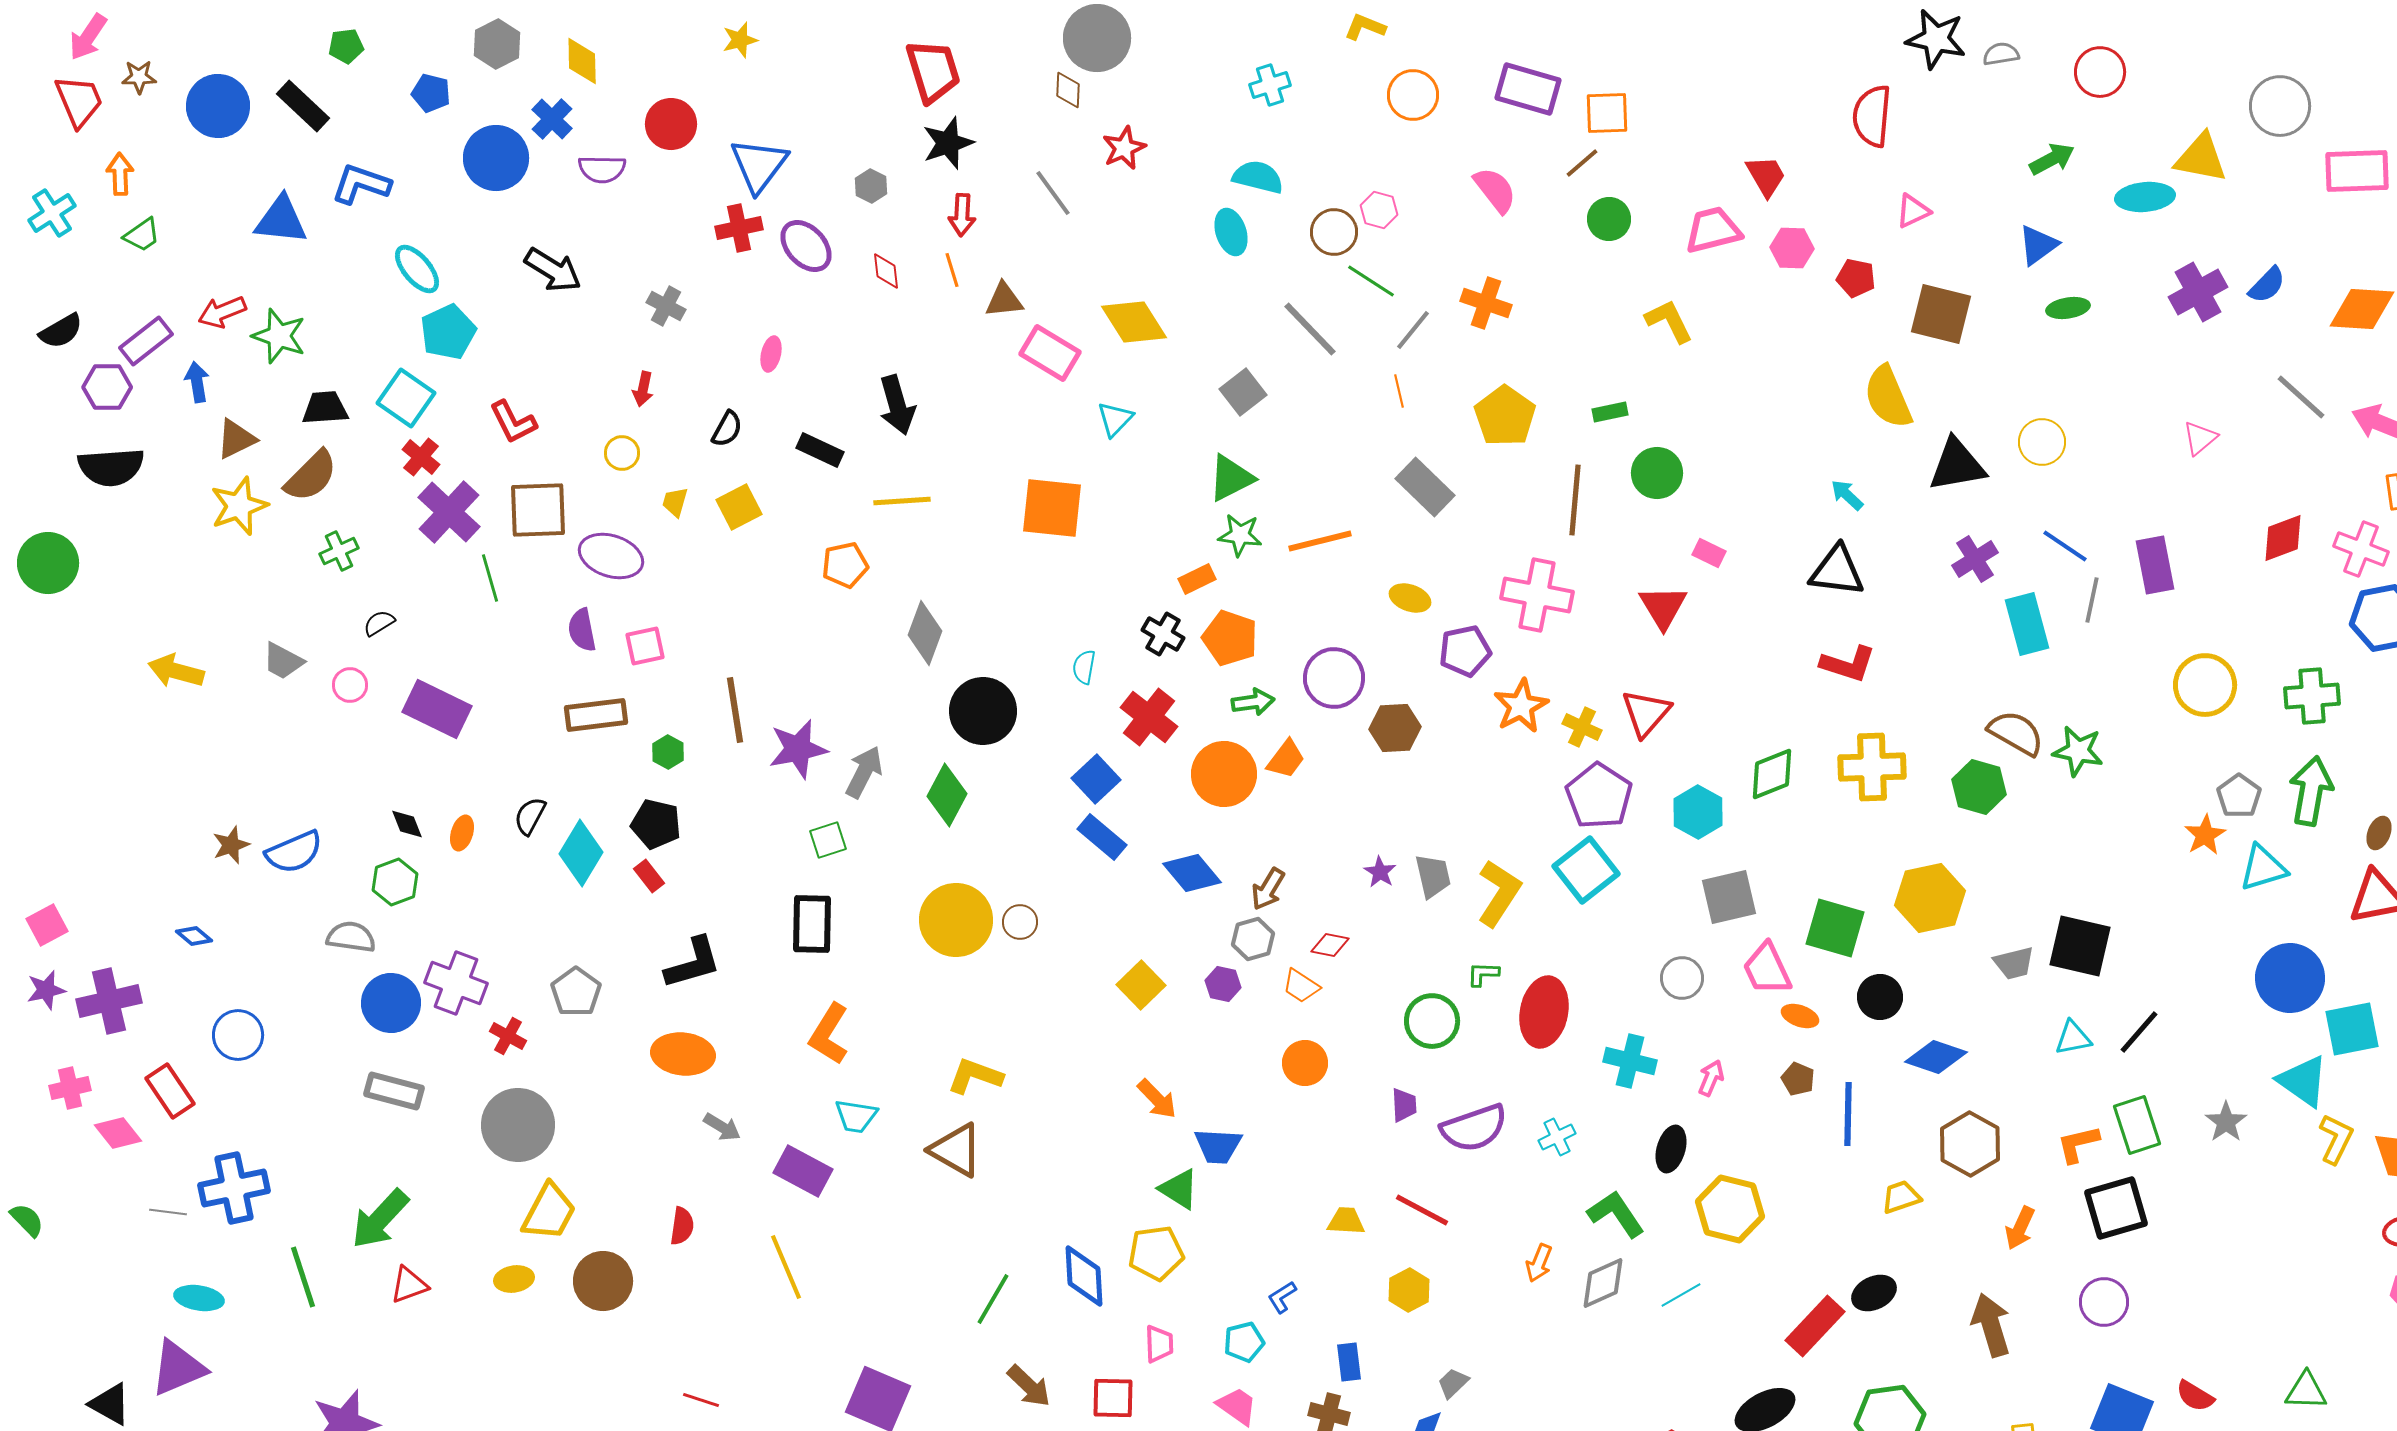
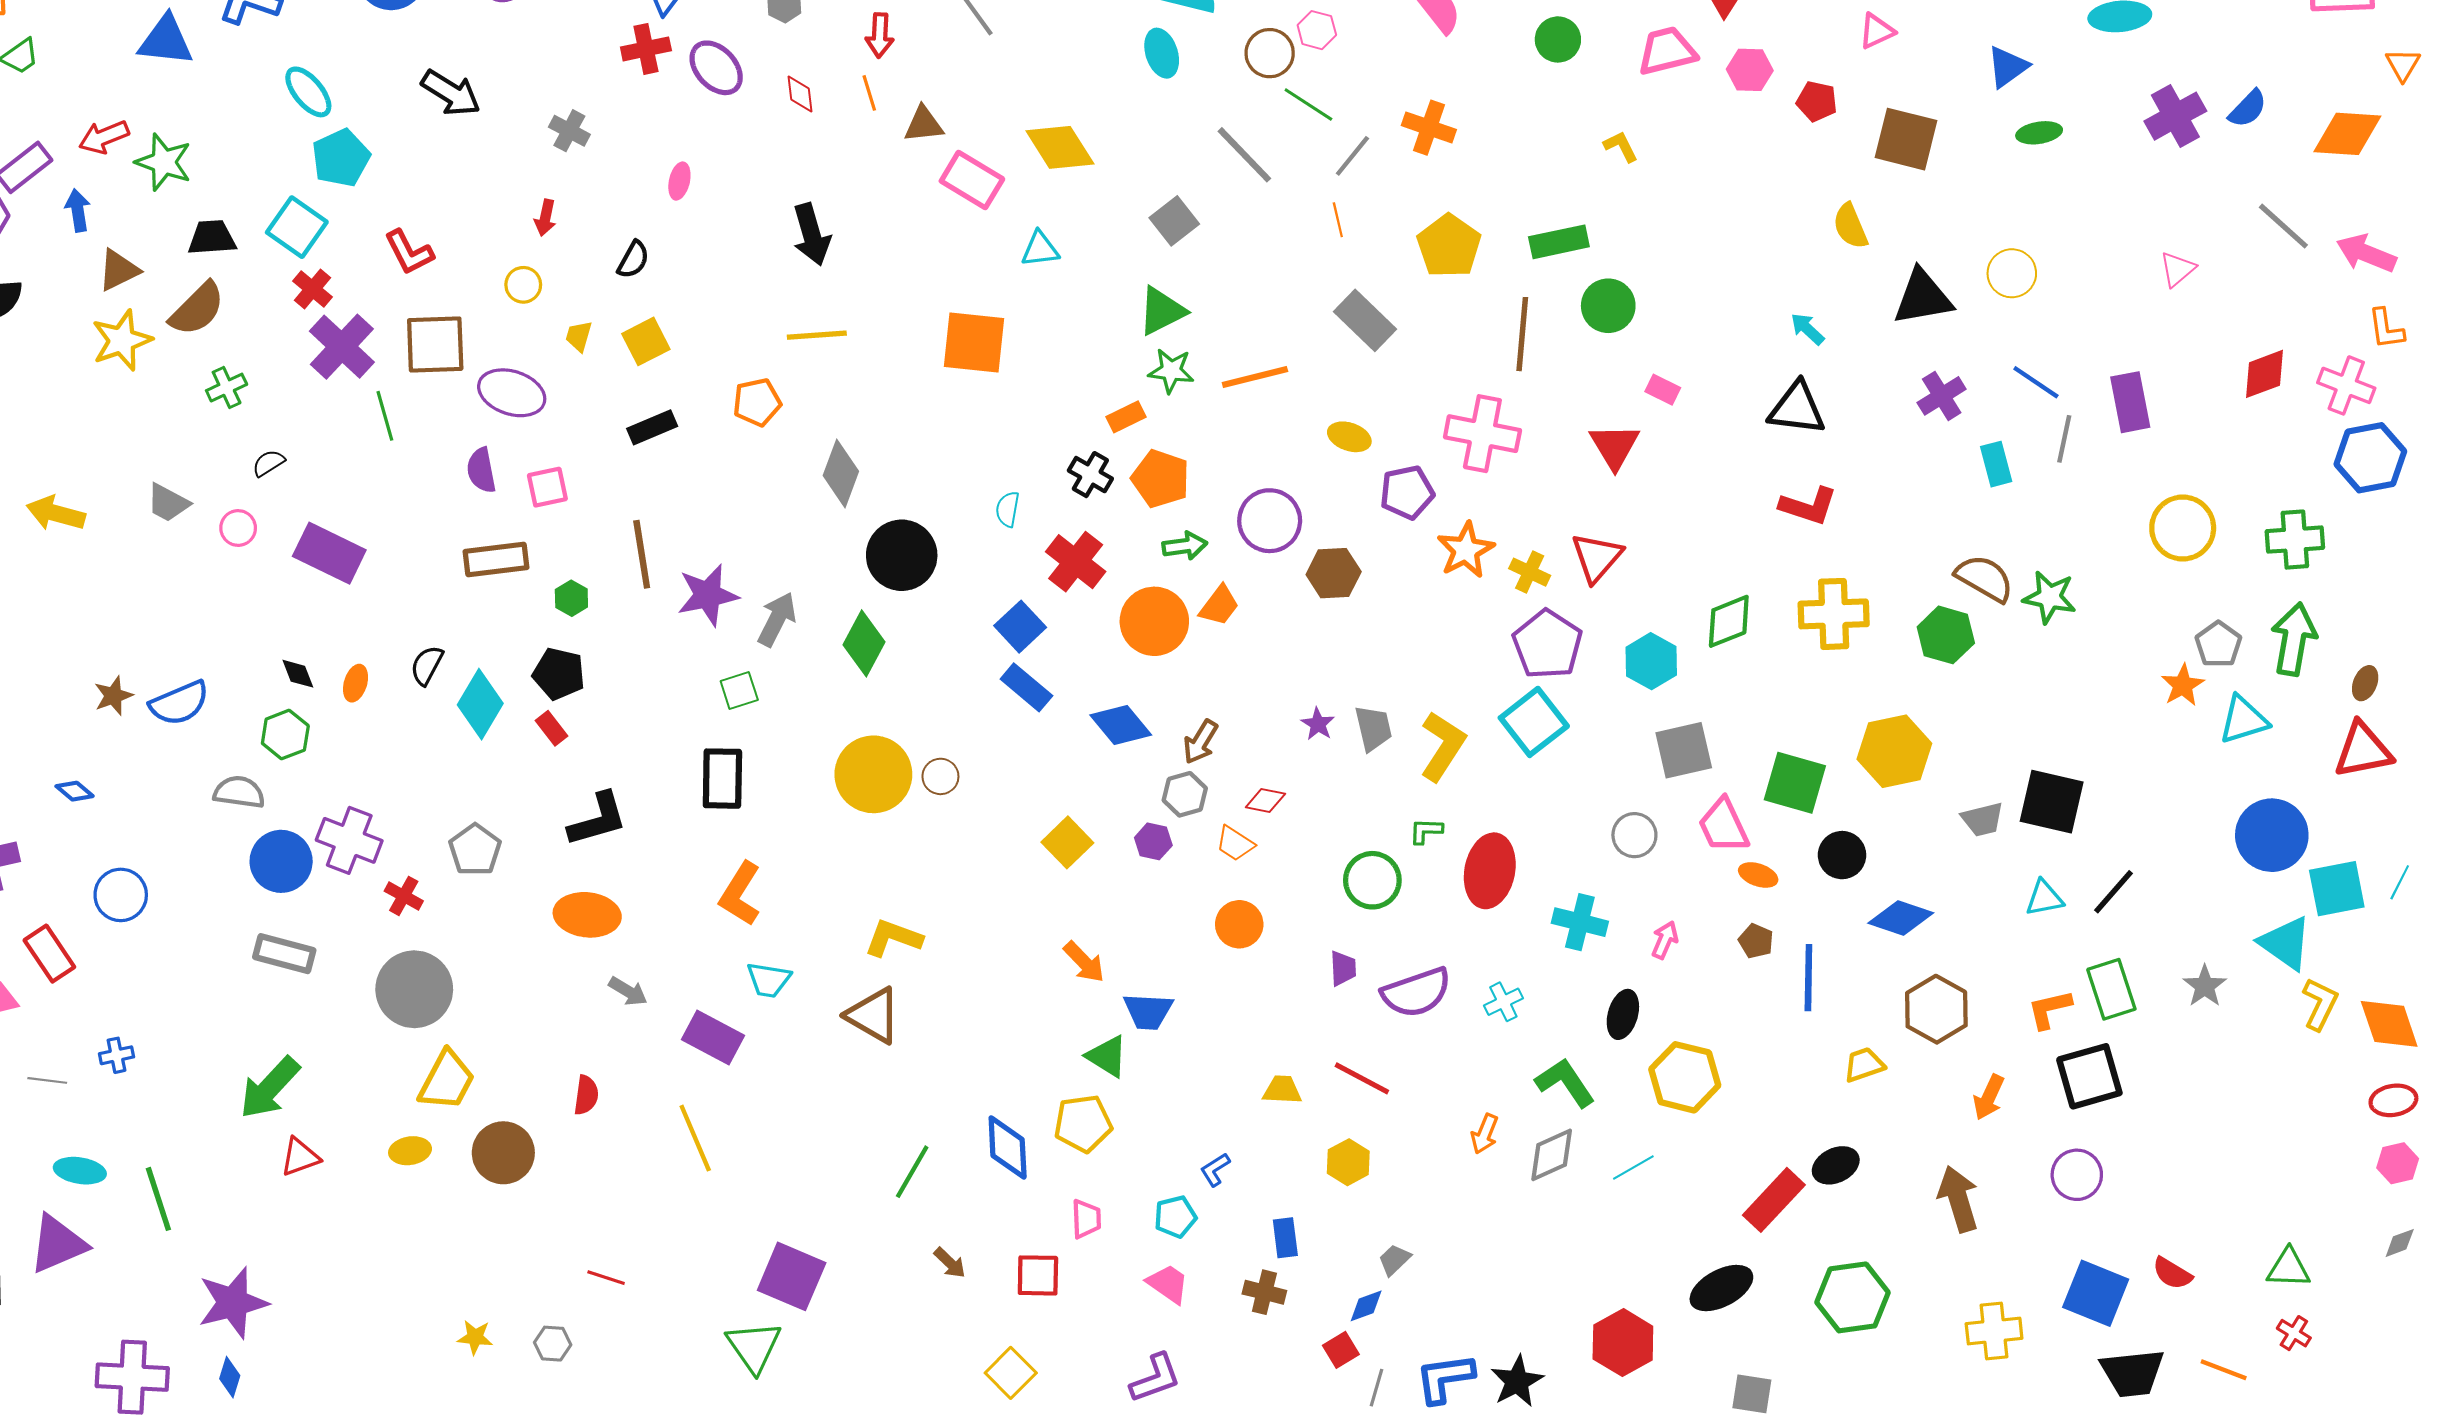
yellow L-shape: (1669, 321) -> (1621, 146), size x0.7
yellow semicircle: (1888, 397) -> (1850, 226), size x0.7
green rectangle: (1610, 412) -> (1559, 242), size x1.6
cyan triangle: (1115, 419) -> (1040, 249), turned 39
black rectangle: (820, 450) -> (652, 427), moved, turned -48
cyan rectangle: (2027, 624) -> (1996, 464), size x0.7
blue cross: (234, 1188) -> (117, 1055), size x0.5
green line: (303, 1277) -> (158, 1199), moved
brown arrow: (1029, 1386) -> (950, 1263), size x0.7

